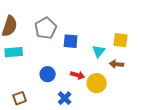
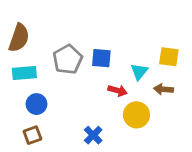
gray pentagon: (46, 28) -> (68, 59), moved
blue circle: (48, 74) -> (36, 104), moved
red arrow: (78, 75) -> (118, 91), moved

